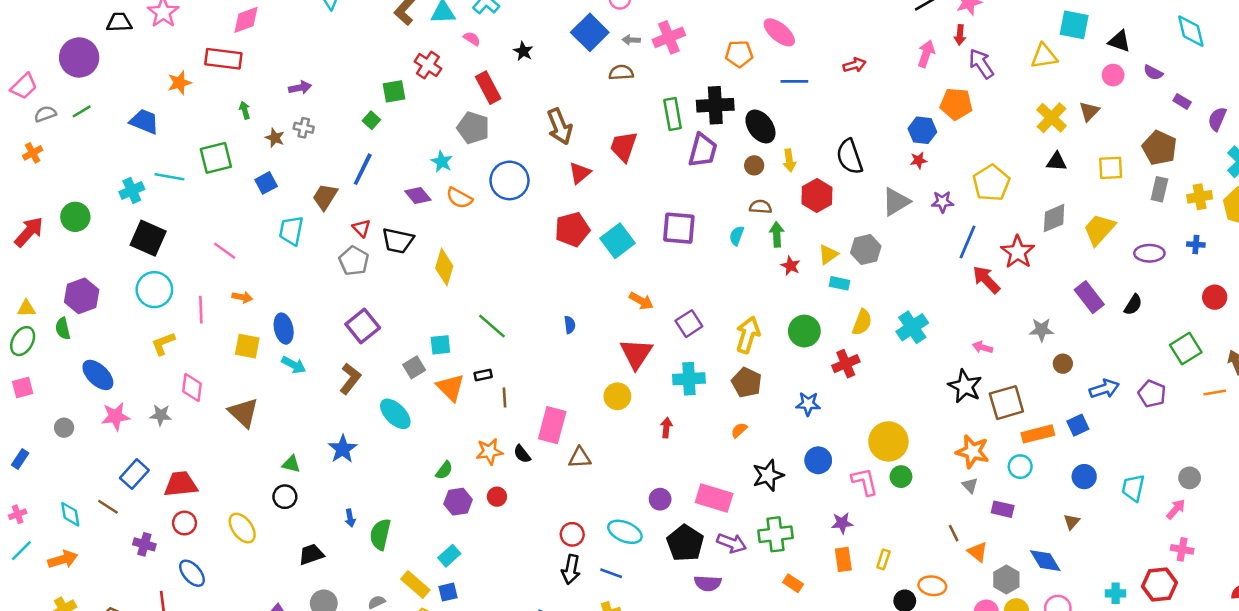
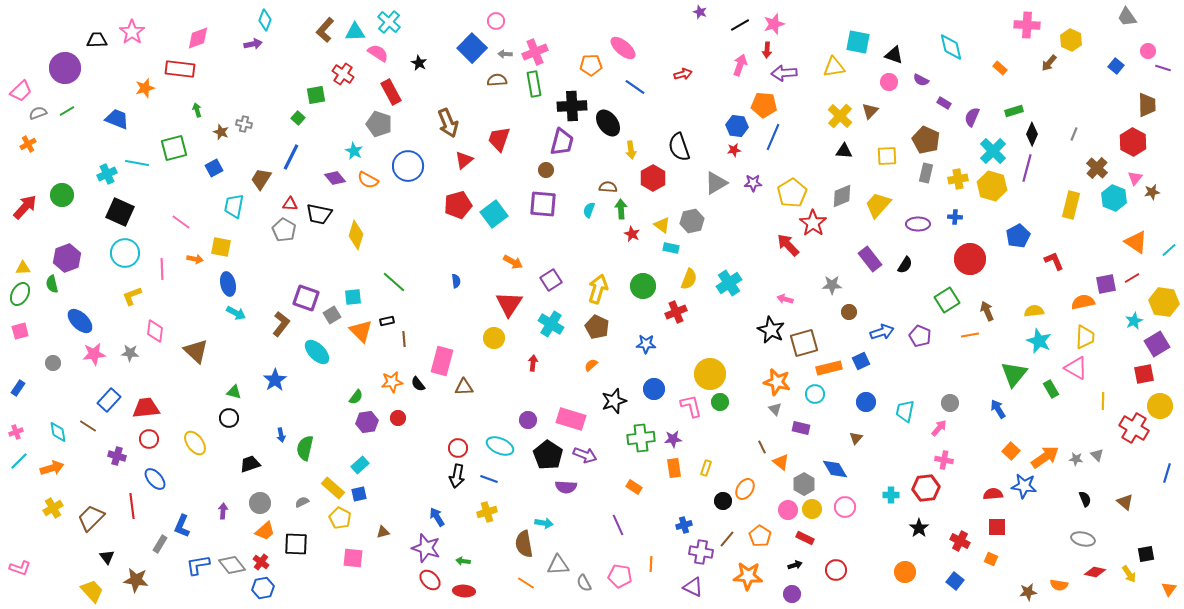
pink semicircle: (472, 39) -> (378, 53), size x1.5
purple arrow: (981, 64) -> (784, 73), turned -60
blue line: (794, 81) -> (635, 87), turned 35
purple arrow: (300, 88) -> (253, 44), moved
green rectangle: (673, 114) -> (534, 84), moved
brown circle: (754, 165) -> (546, 170), moved
yellow pentagon: (991, 183) -> (792, 193), moved
red triangle: (361, 228) -> (290, 204), turned -42
blue line: (967, 242) -> (773, 137), moved
yellow triangle: (828, 254) -> (662, 225), turned -48
red circle: (1215, 297) -> (970, 259), size x1.6
purple square: (363, 326) -> (306, 298), moved, turned -32
yellow square: (247, 346) -> (221, 247), moved
cyan cross: (689, 379) -> (551, 324), turned 35
green cross: (776, 534) -> (641, 438), moved
orange ellipse: (932, 586) -> (745, 489), turned -65

